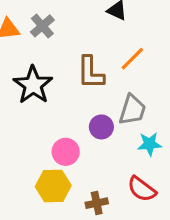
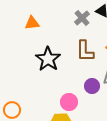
gray cross: (42, 26) -> (82, 18), moved

